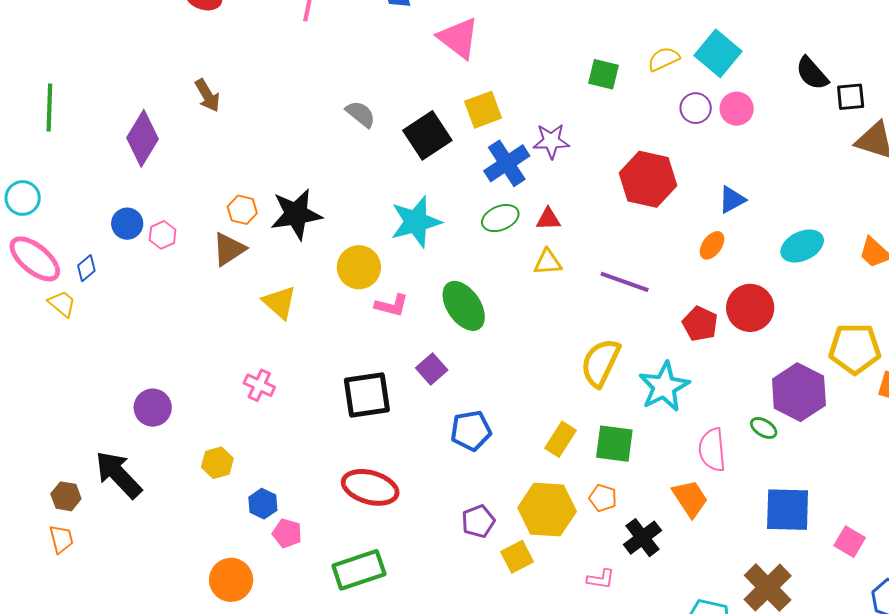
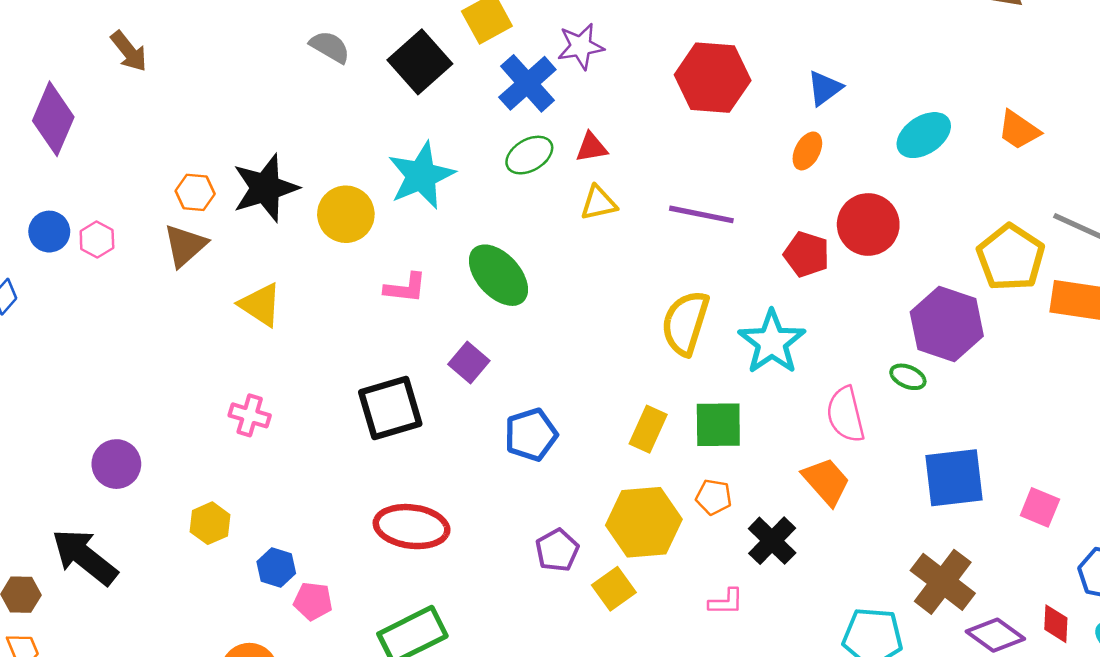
yellow circle: (359, 267) -> (346, 214), moved
yellow pentagon: (855, 349) -> (1011, 257), turned -30

